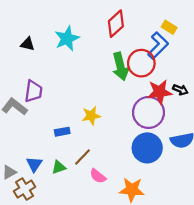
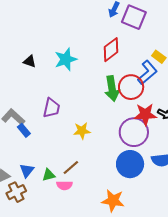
purple trapezoid: (33, 91) -> (51, 108), moved
blue rectangle: (62, 132) -> (24, 130), moved, turned 56
pink semicircle: (98, 176) -> (64, 185), moved, turned -42

